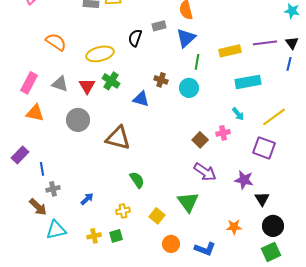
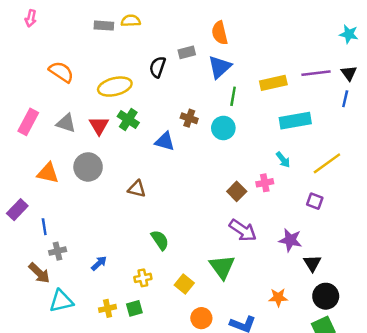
orange triangle: (35, 113) -> (48, 173), moved
brown triangle: (118, 138) -> (137, 189), size x0.6
purple square: (264, 148) -> (315, 201), size x0.6

